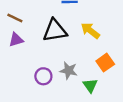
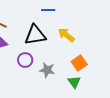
purple circle: (43, 76) -> (25, 60), moved
green triangle: (90, 85) -> (74, 82), moved

